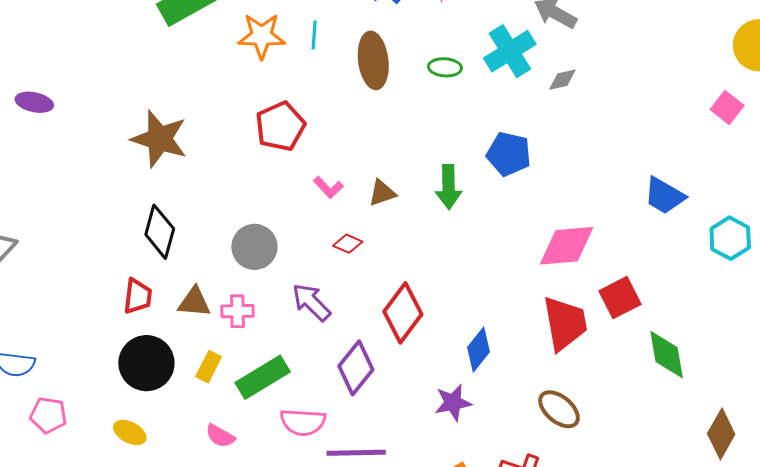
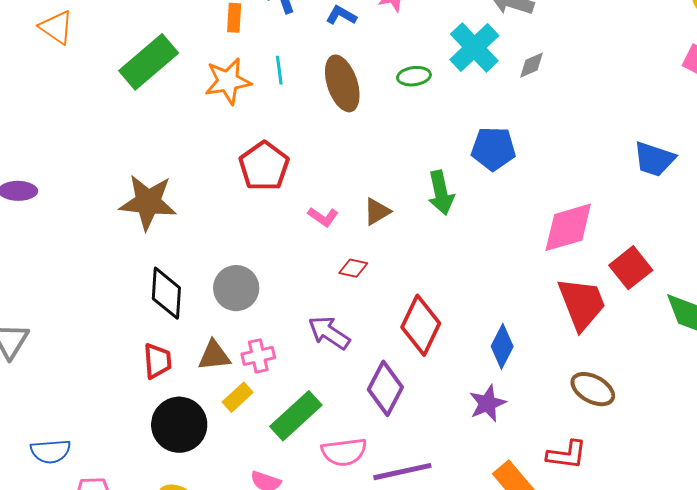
gray circle: (254, 247) -> (236, 288), moved
yellow rectangle: (209, 367) -> (238, 397), moved, turned 32

